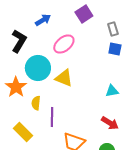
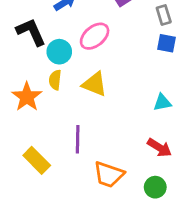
black L-shape: (19, 41) -> (31, 32), turned -55
cyan circle: (38, 68) -> (59, 52), moved, size x0.7
yellow semicircle: (36, 103) -> (55, 80), moved

